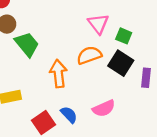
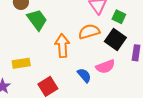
pink semicircle: (104, 108) -> (105, 67), moved
blue semicircle: (69, 115) -> (84, 75), moved

